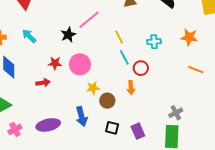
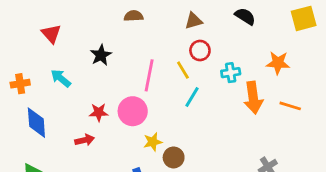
pink line: (89, 20) -> (149, 75), moved, turned -35
black star: (68, 35) -> (101, 55), moved
cyan line: (124, 57) -> (192, 97), turned 63
red circle: (141, 68) -> (200, 50), moved
orange arrow: (131, 88) -> (253, 98), moved, size x1.6

